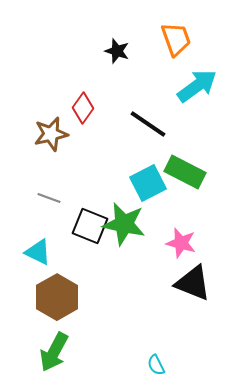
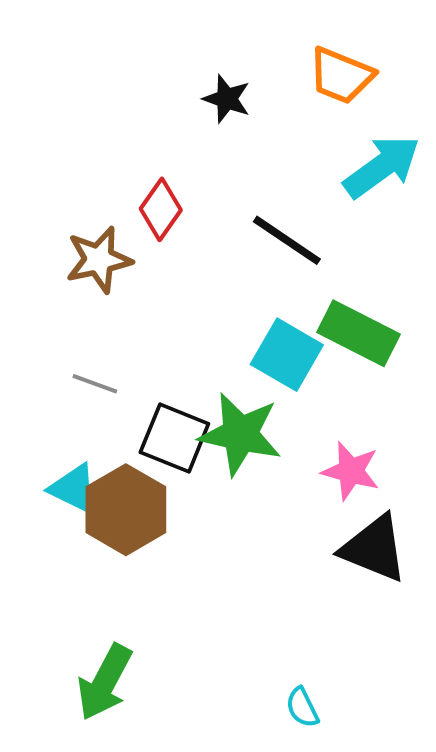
orange trapezoid: (176, 39) -> (341, 76), turned 132
cyan square: (148, 183) -> (287, 355), turned -33
brown hexagon: (57, 297) -> (126, 510), moved

